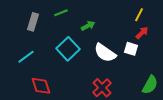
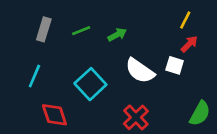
green line: (61, 13) -> (81, 31), moved
cyan square: (68, 49) -> (90, 84), moved
cyan line: (26, 57) -> (34, 76), turned -30

